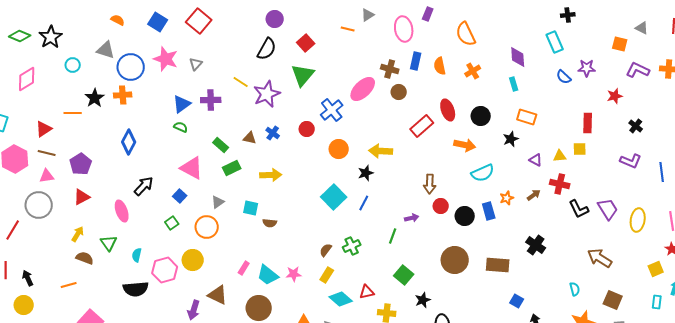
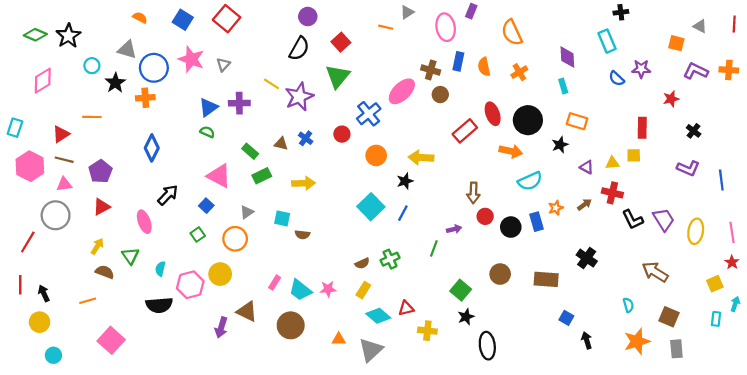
black star: (95, 98) -> (115, 83), moved
black circle: (481, 116) -> (528, 120), size x1.4
brown semicircle: (326, 250) -> (362, 263), turned -152
brown circle: (455, 260) -> (500, 274), size x0.7
green square: (404, 275) -> (461, 290), moved

